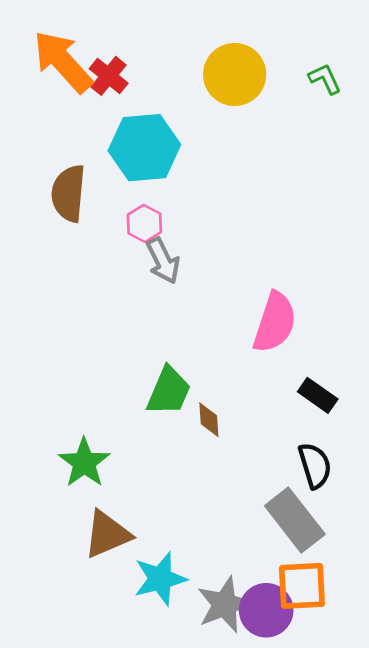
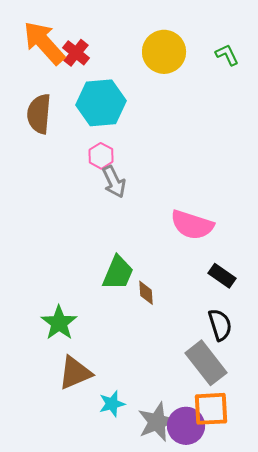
brown semicircle: (68, 193) -> (39, 114), moved
pink semicircle: (275, 322) -> (192, 225), turned 90
cyan star: (160, 579) -> (112, 404), size x0.7

